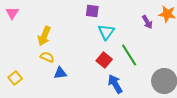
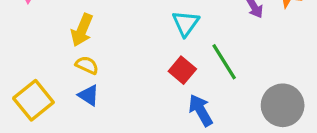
blue triangle: (60, 73) -> (89, 95), moved, turned 40
yellow square: (15, 78) -> (33, 100), size x1.6

